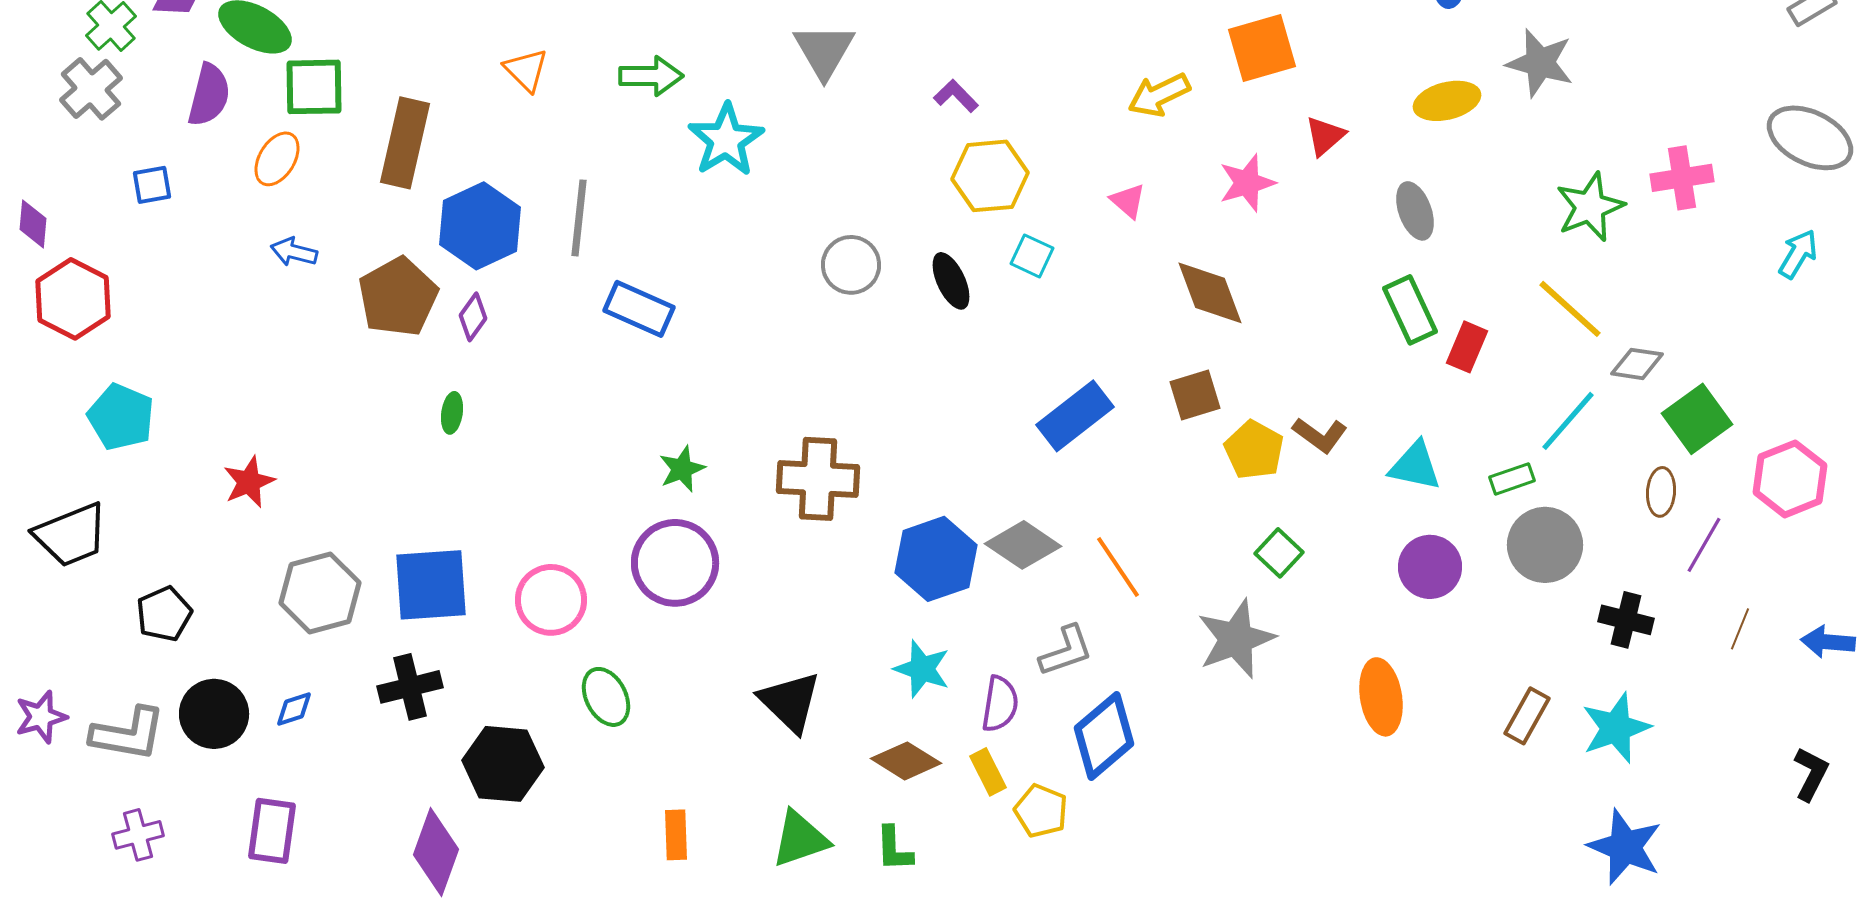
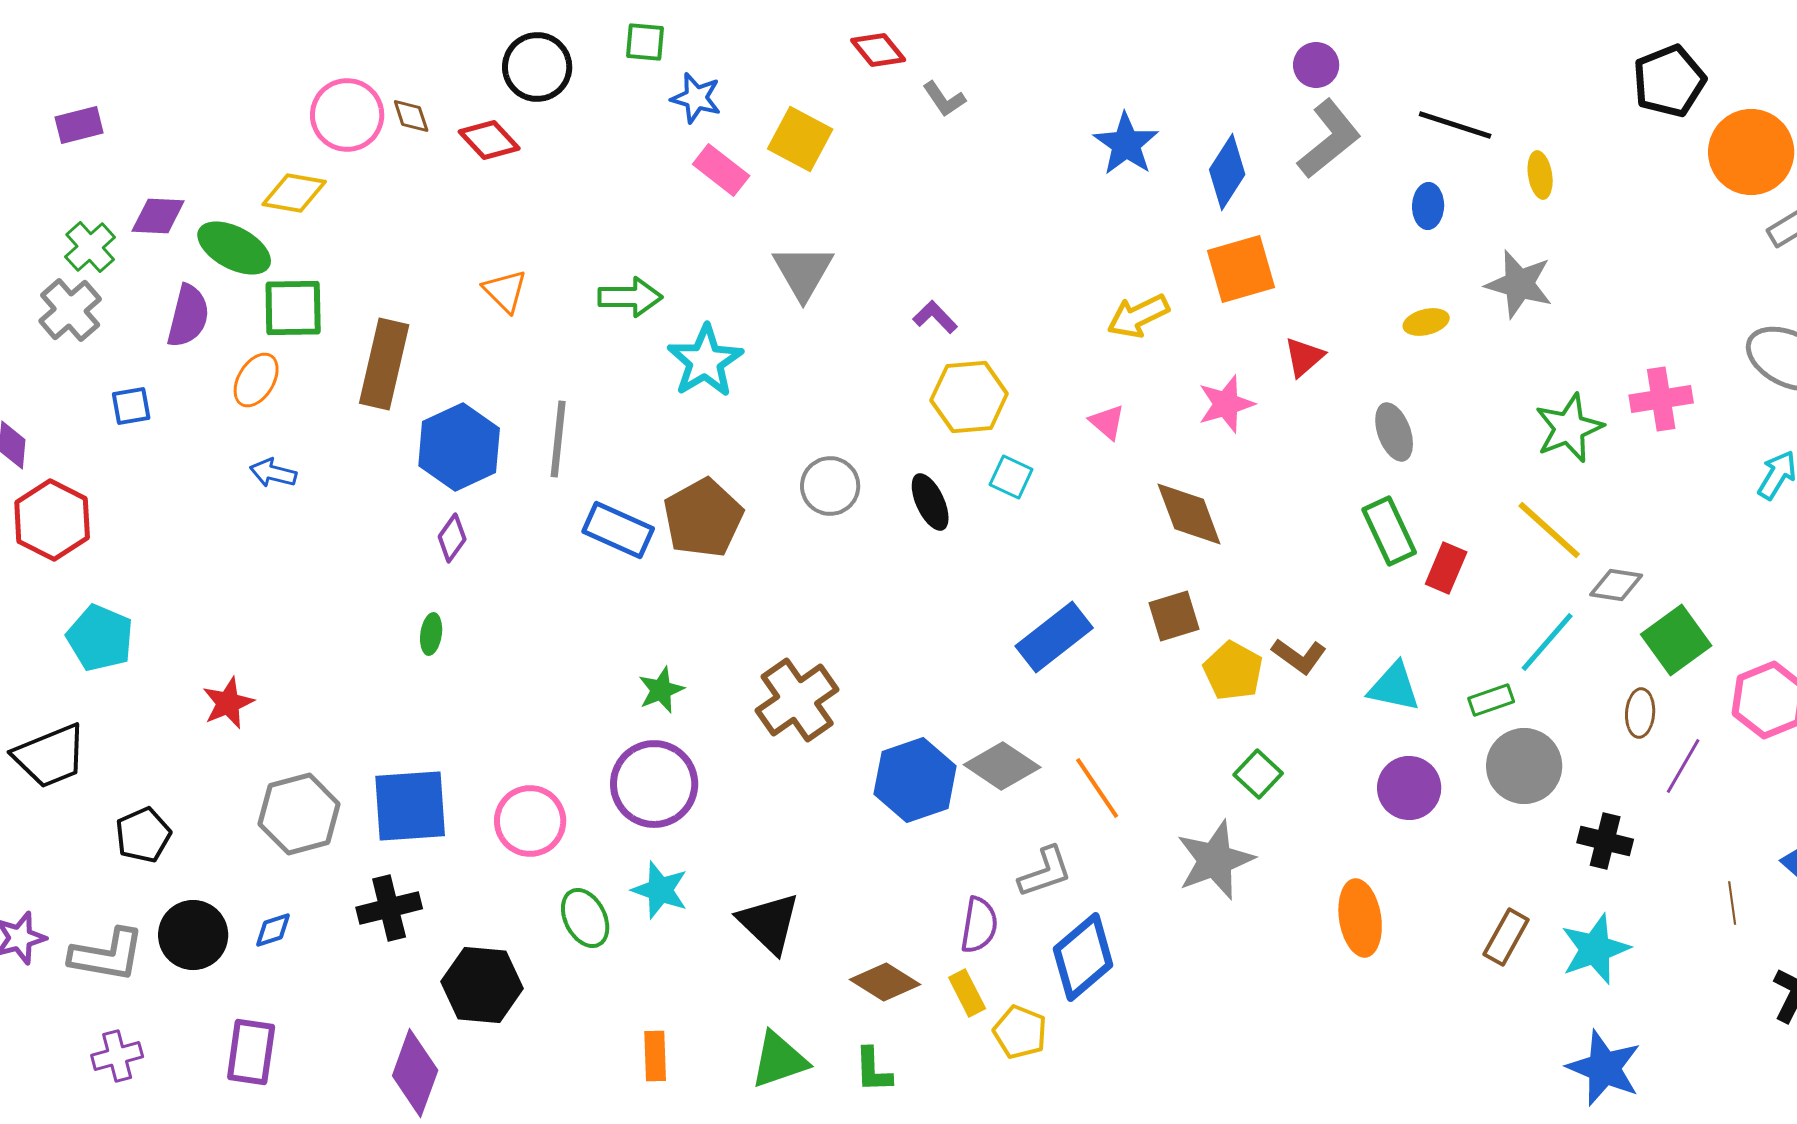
yellow ellipse: (1447, 101) -> (1426, 322), size x0.7
brown pentagon: (398, 297) -> (703, 518), moved
brown cross: (818, 479) -> (797, 700), turned -38
brown line: (1740, 629) -> (1732, 903), moved, turned -30
cyan star: (922, 669) -> (660, 890), moved

